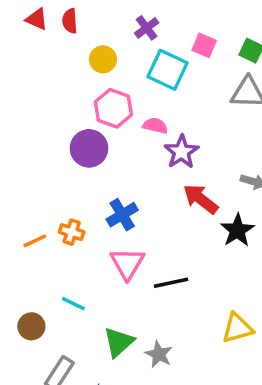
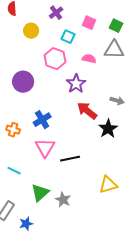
cyan square: (168, 70) -> (68, 37), size x0.6
pink hexagon: (113, 108) -> (55, 59), moved
pink semicircle: (155, 126) -> (89, 59), moved

